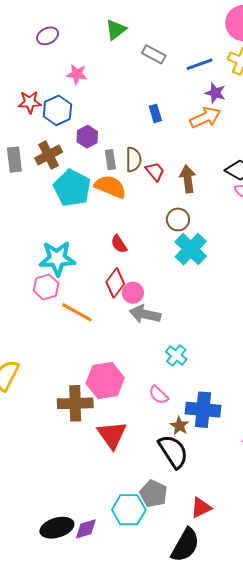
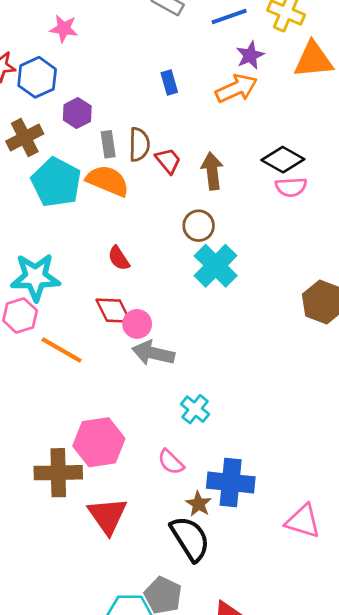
purple star: (215, 93) -> (250, 55), turned 30
red diamond: (115, 283) -> (113, 311), turned -64

